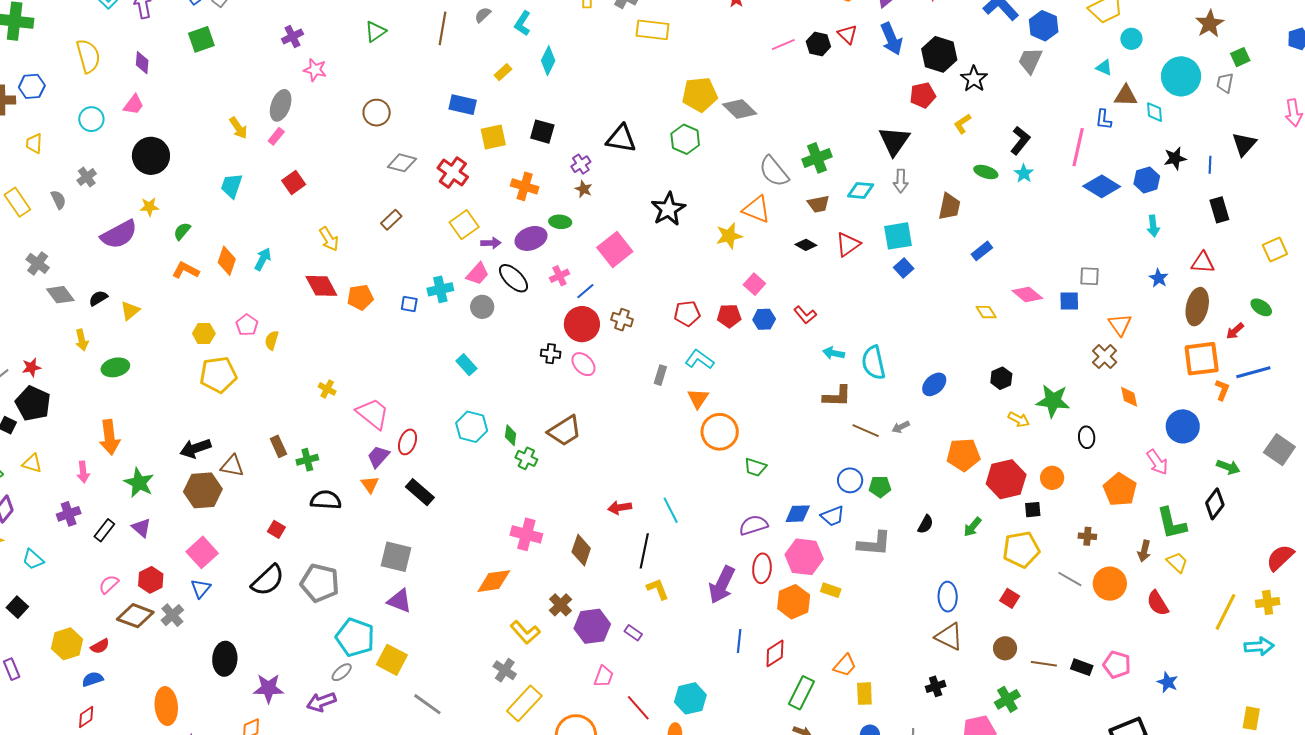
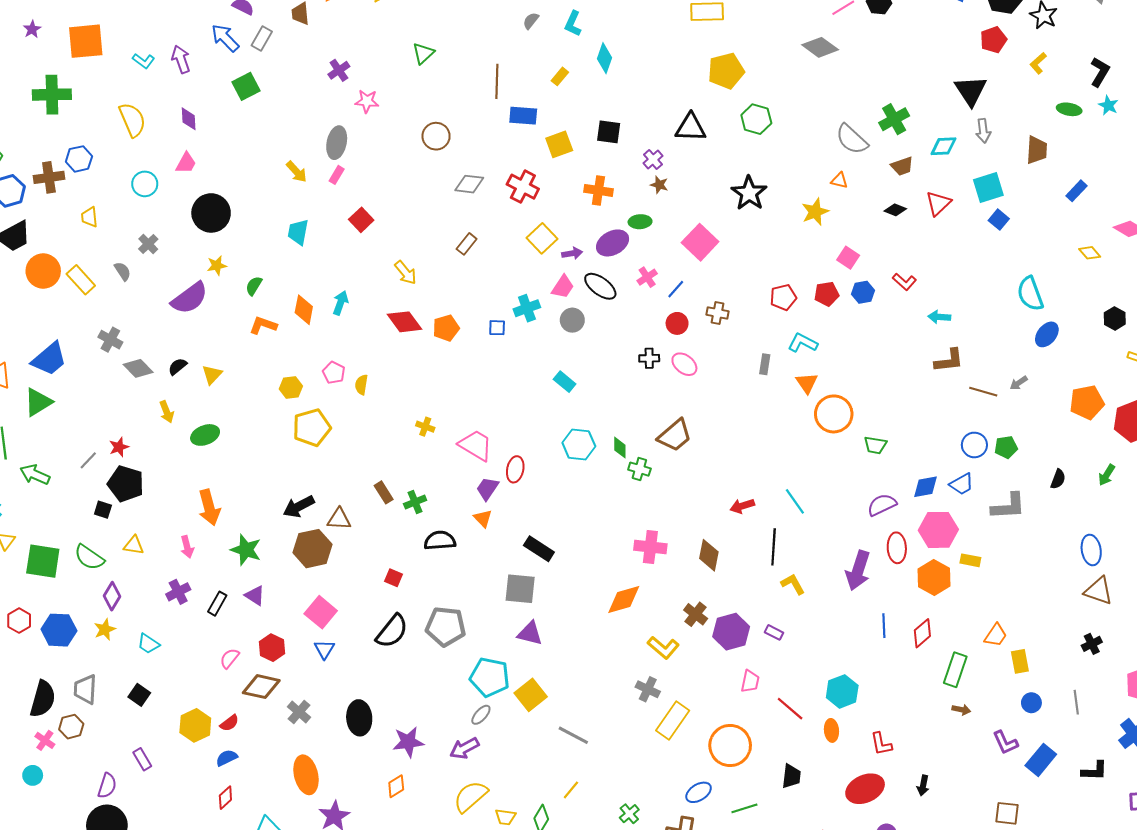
brown line: (443, 28) -> (497, 81), moved
yellow pentagon: (700, 95) -> (726, 71), moved
gray diamond: (740, 109) -> (820, 47), moved
orange triangle: (756, 209) -> (839, 181), size x0.6
red circle: (582, 324) -> (677, 323), size x0.6
cyan semicircle: (873, 363) -> (1030, 294), moved
black rectangle: (420, 492) -> (539, 549), moved
gray cross: (172, 615) -> (299, 712), moved
yellow square: (392, 660) -> (531, 695), turned 32

